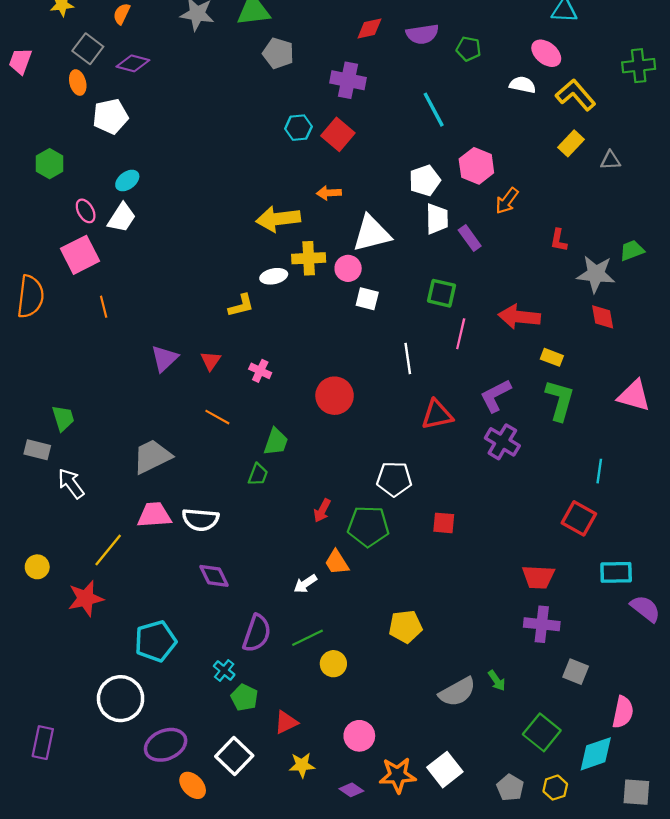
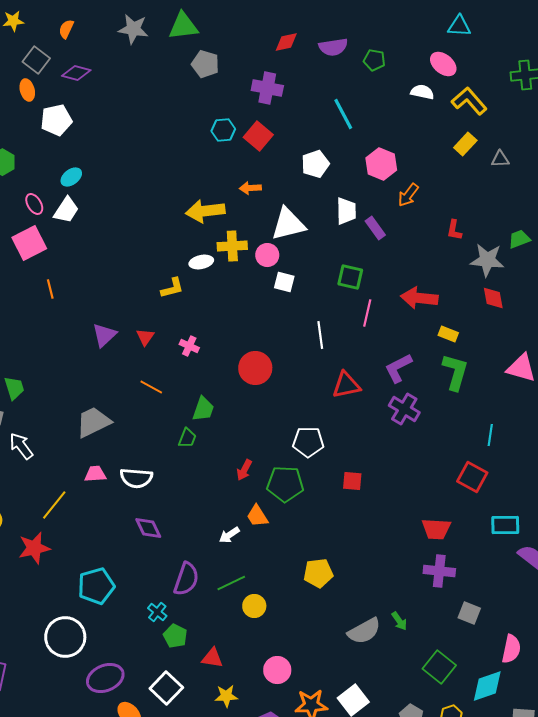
white pentagon: (425, 181) -> (315, 164), moved
pink trapezoid: (154, 515) -> (95, 474), size x0.7
red triangle: (286, 722) -> (212, 658), turned 35

